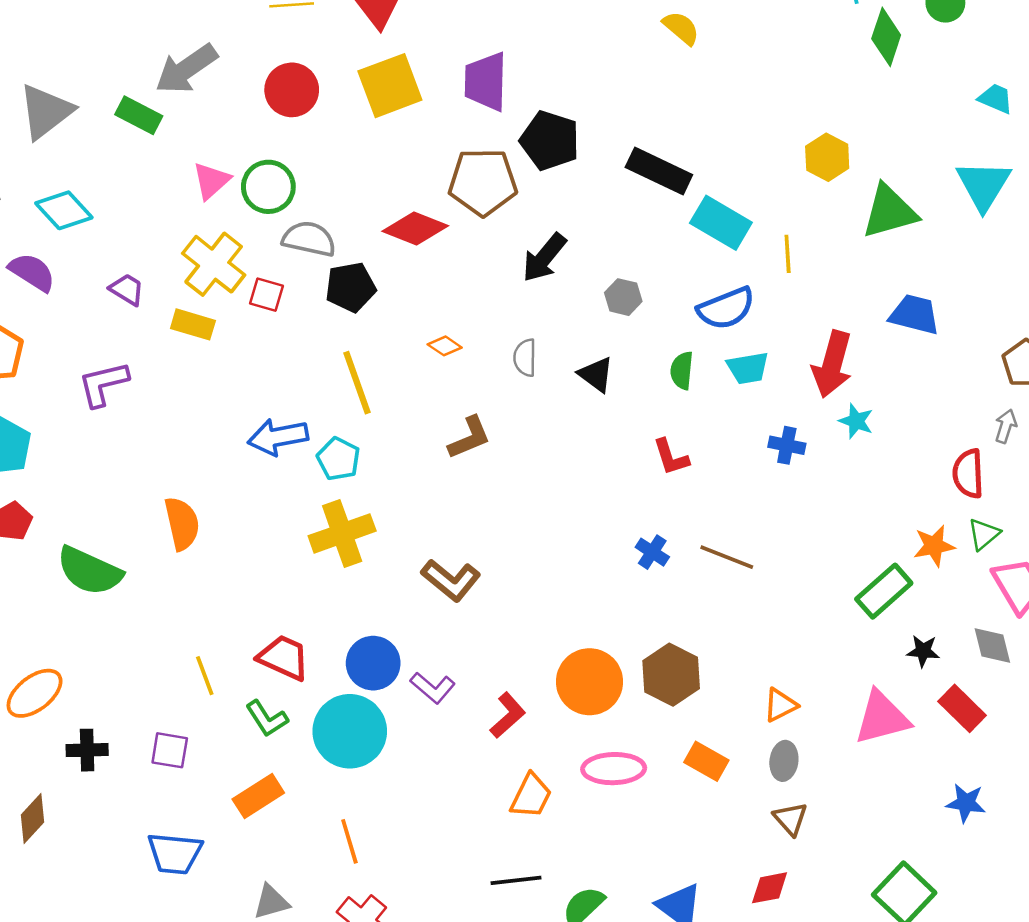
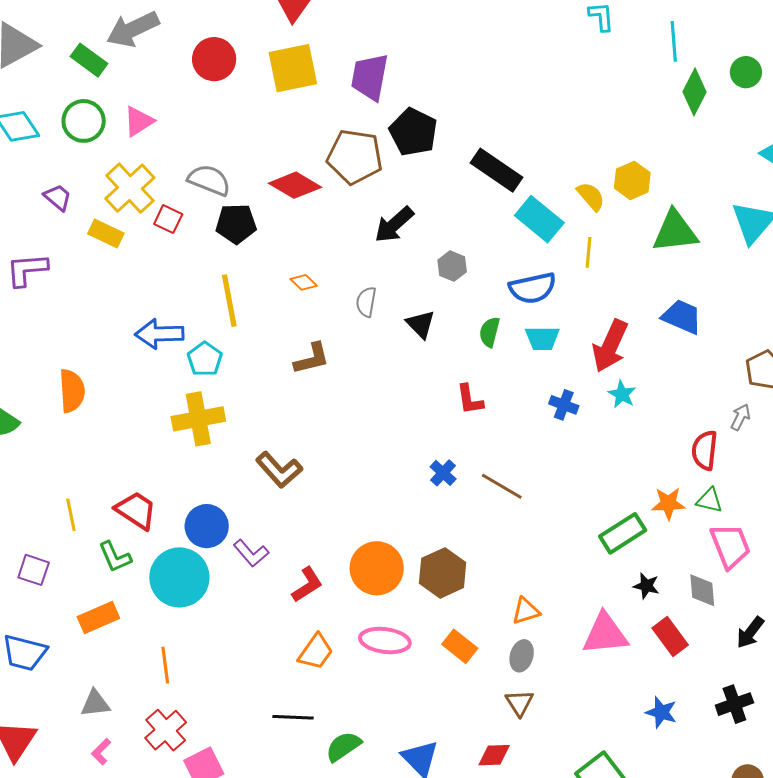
yellow semicircle: (681, 28) -> (591, 196), moved
green circle: (268, 187) -> (84, 121), moved
green triangle: (984, 534) -> (709, 500), turned 44

